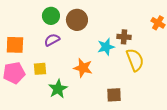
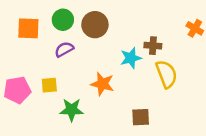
orange square: (15, 45) -> (28, 28), moved
green star: (58, 89) -> (72, 110), turned 30

